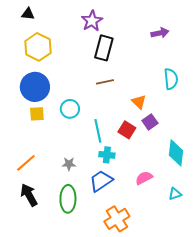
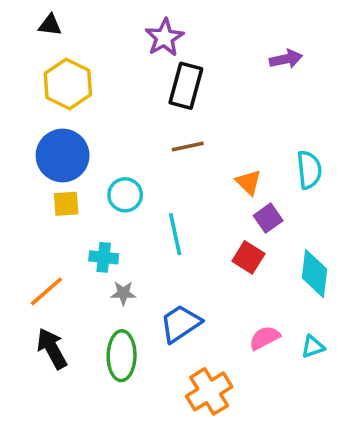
cyan semicircle: (171, 79) -> (309, 170), moved
red square: (127, 130) -> (248, 257), moved
cyan cross: (107, 155) -> (104, 257), moved
pink semicircle: (144, 178) -> (265, 338), moved

